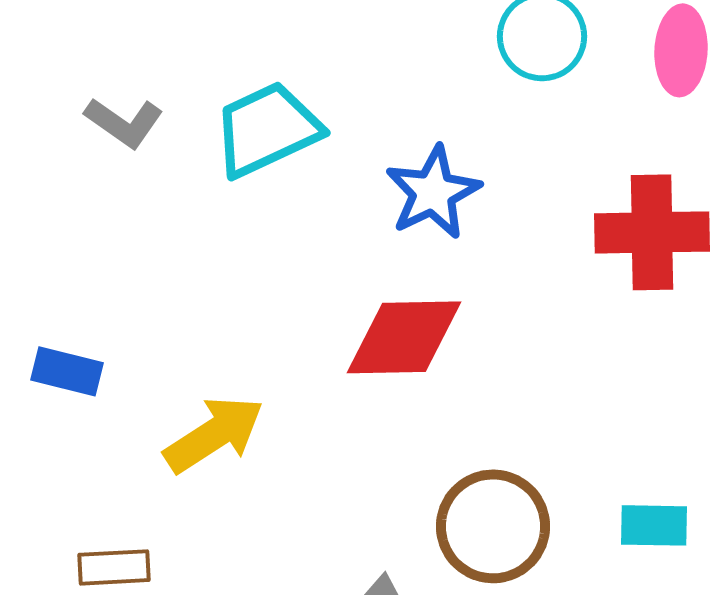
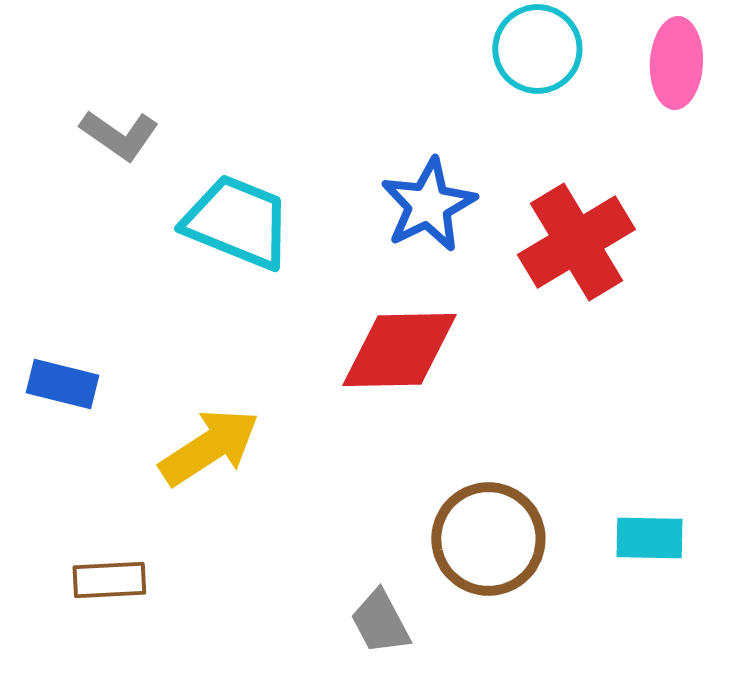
cyan trapezoid: (267, 129) -> (237, 222), moved, turned 47
red cross: (652, 232) -> (576, 242), moved, turned -30

